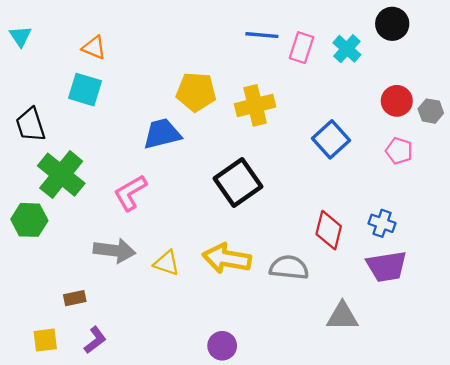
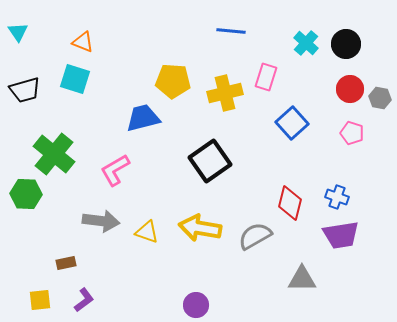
black circle: (392, 24) -> (346, 44), moved
pink rectangle: (302, 48) -> (266, 77), moved
black trapezoid: (31, 125) -> (25, 90), moved, turned -88
gray semicircle: (289, 268) -> (255, 236), turned -36

